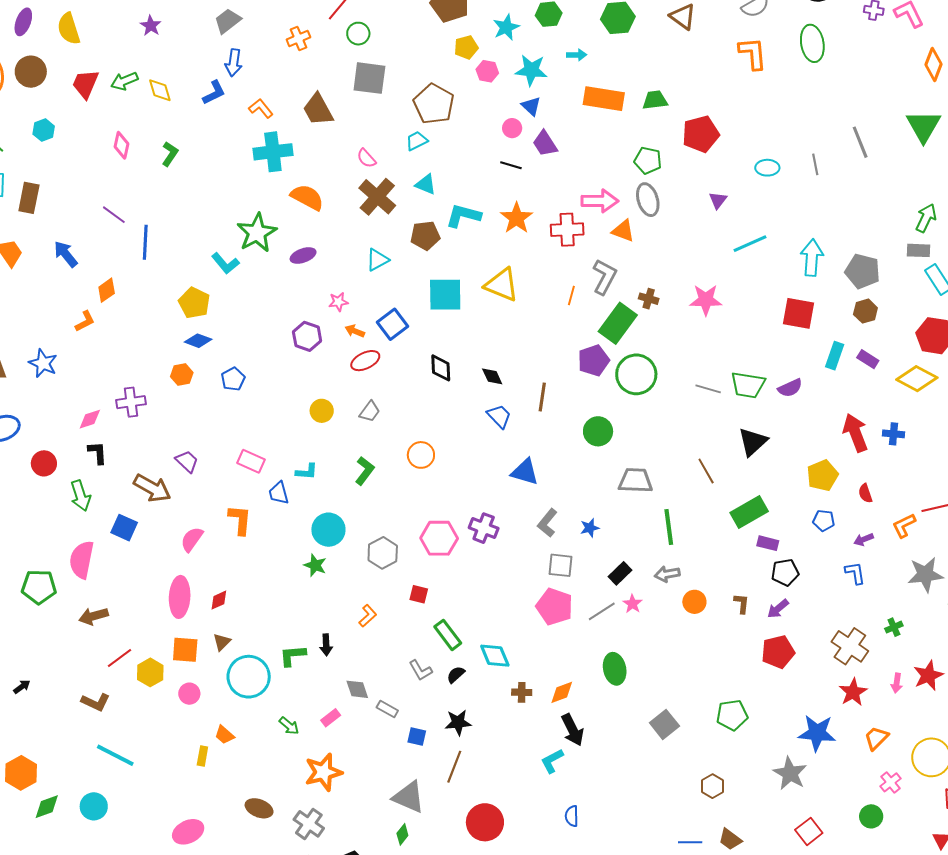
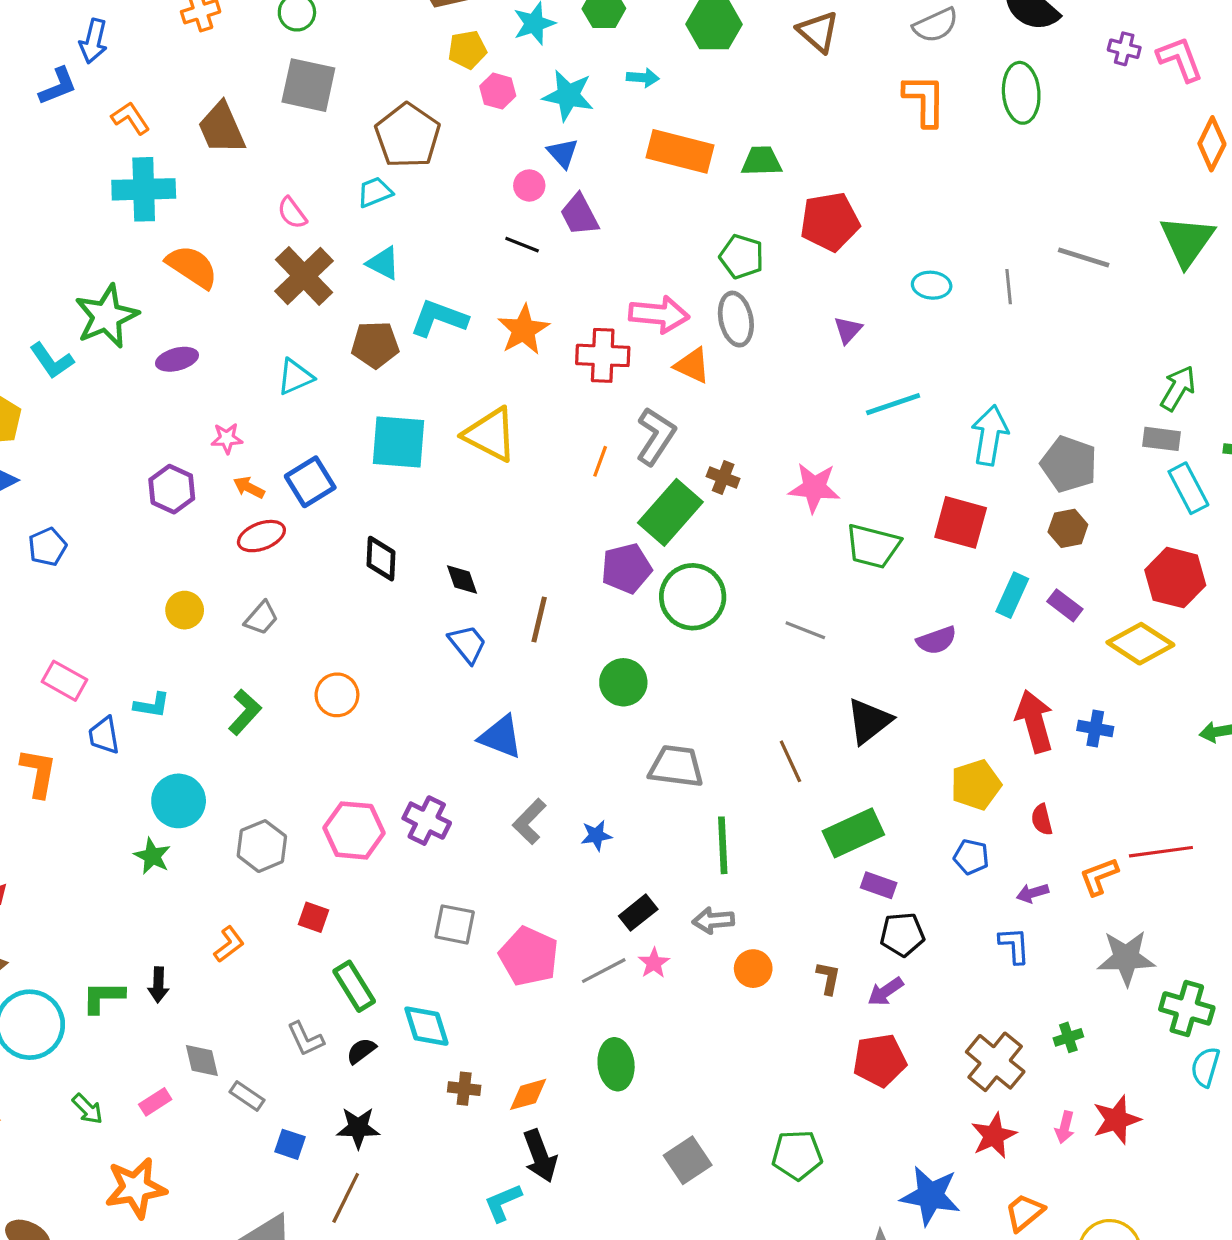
gray line: (860, 142) -> (1084, 258), turned -56
green trapezoid: (748, 385) -> (873, 546), moved
gray square: (561, 565) -> (455, 924), moved

